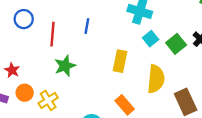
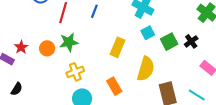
red star: (12, 70) -> (21, 47), moved
orange circle: (25, 93) -> (47, 48), moved
yellow cross: (48, 100) -> (75, 72), moved

